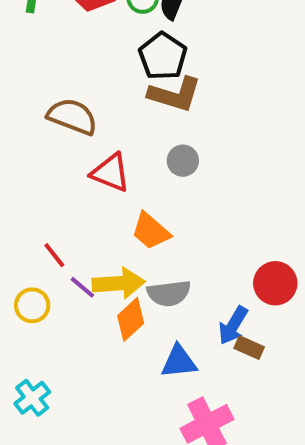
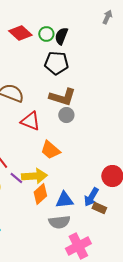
black pentagon: (163, 56) -> (56, 63), turned -30
brown L-shape: (175, 94) -> (62, 97), moved
gray semicircle: (169, 293) -> (59, 222), moved
blue triangle: (179, 362) -> (64, 200), moved

